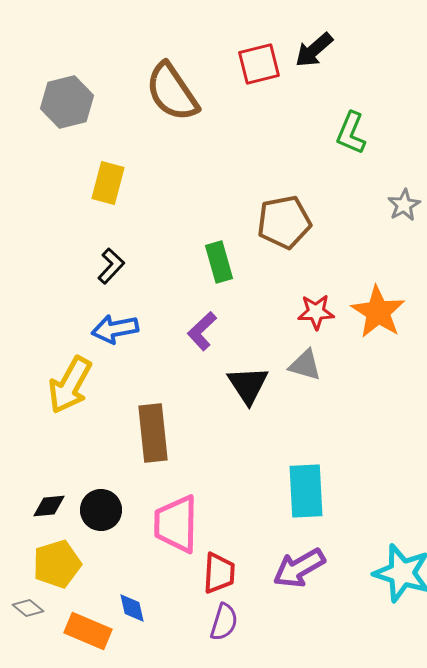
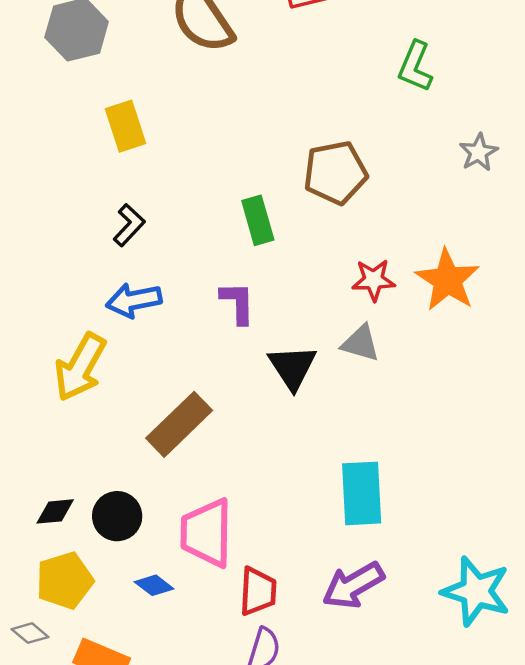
yellow rectangle: (108, 183) -> (125, 126), turned -33
purple L-shape: (202, 331) -> (238, 303), turned 132
brown rectangle: (153, 433) -> (179, 424), turned 52
blue diamond: (132, 608) -> (154, 585), moved, turned -40

